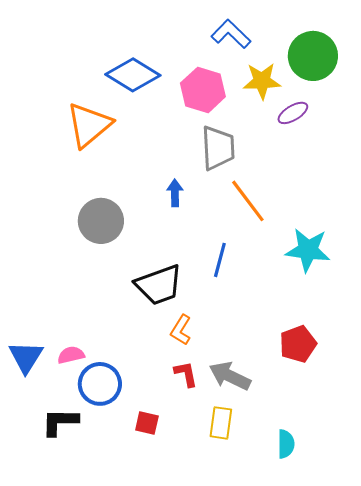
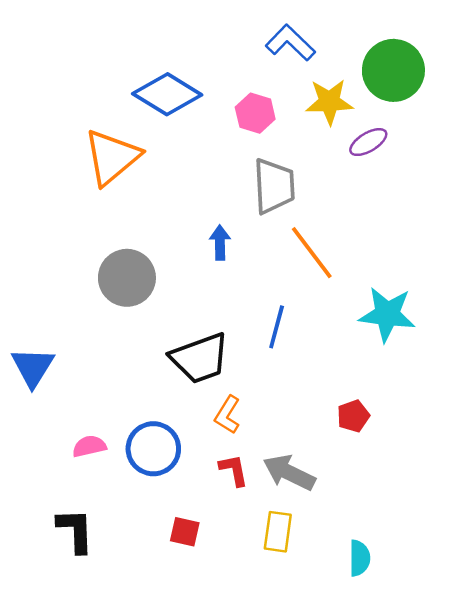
pink hexagon: (203, 90) -> (255, 113), size x0.7
red pentagon: (298, 344) -> (353, 416), moved, size x0.7
blue triangle: (26, 357) -> (33, 367), moved
blue circle: (100, 384) -> (153, 449), moved
black L-shape: (60, 422) -> (75, 530), turned 87

